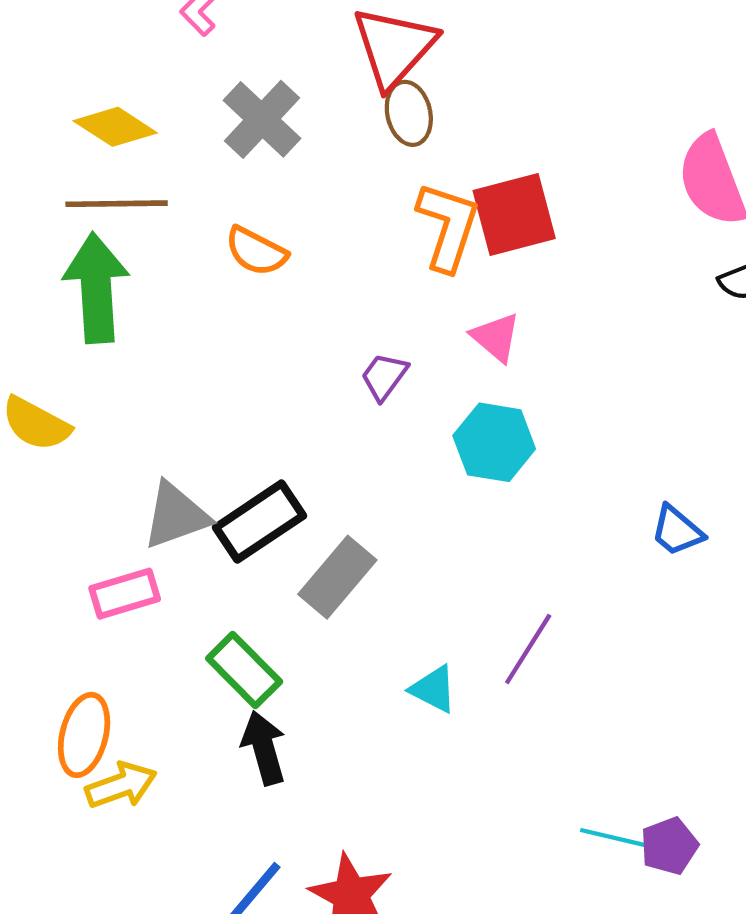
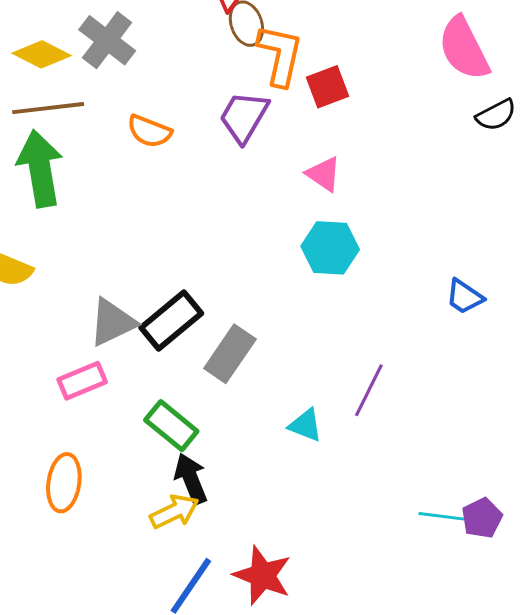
gray cross: (262, 119) -> (107, 40), moved
red square: (514, 215) -> (328, 87), size x0.7
orange L-shape: (448, 226) -> (280, 55), moved
purple trapezoid: (384, 376) -> (244, 117), moved, size x1.5
yellow arrow: (121, 785) -> (174, 512), moved

